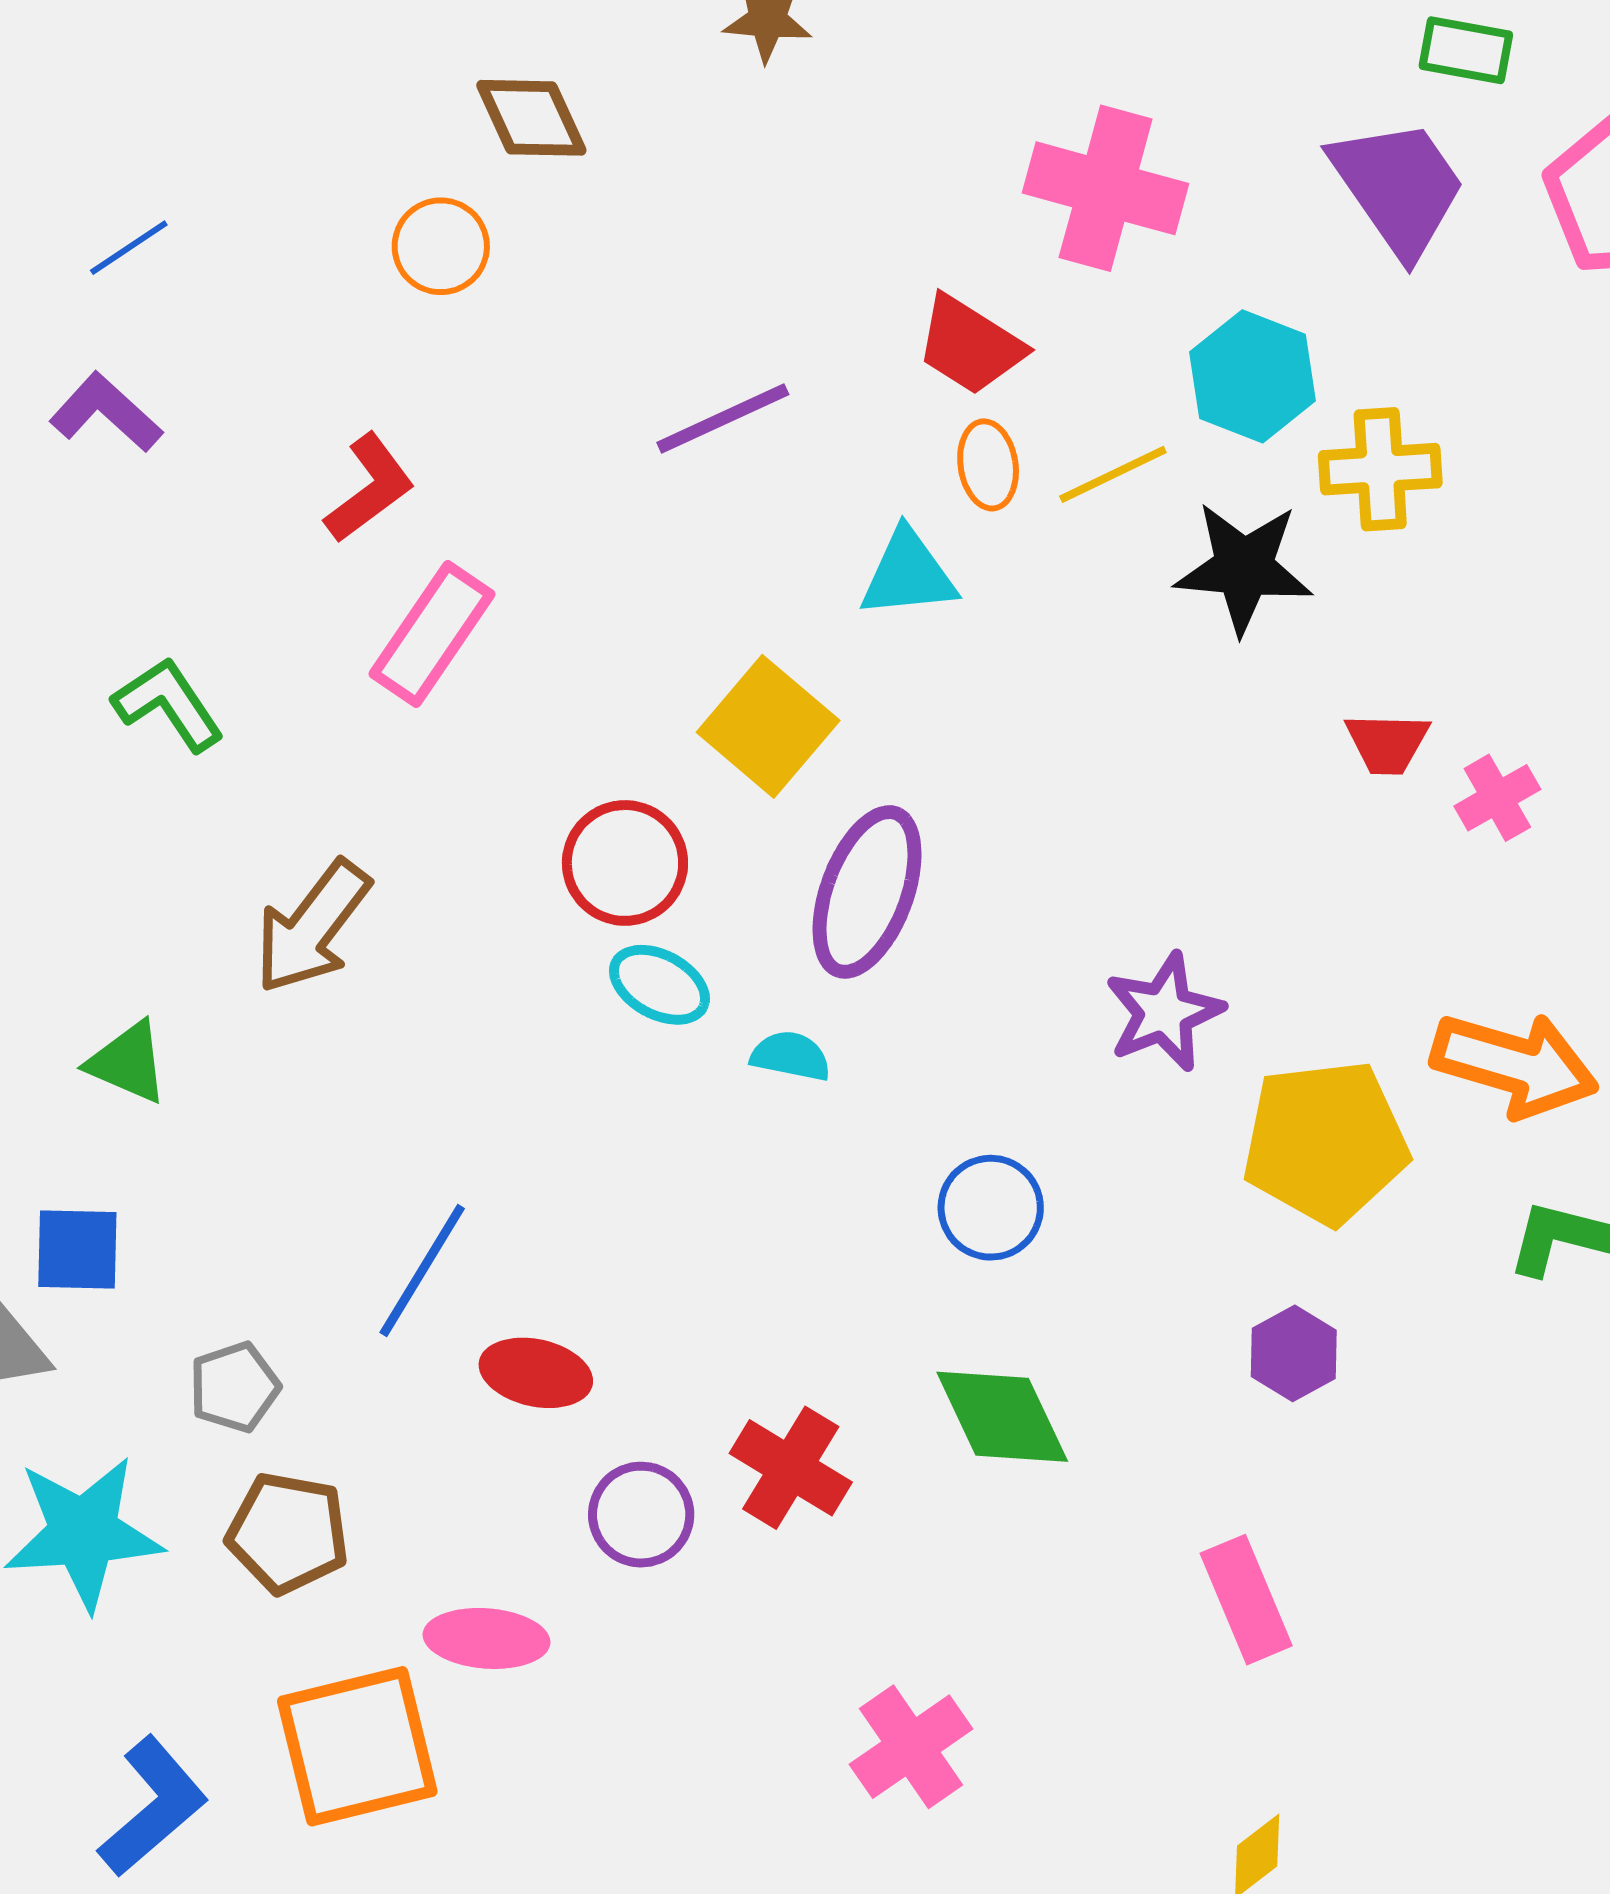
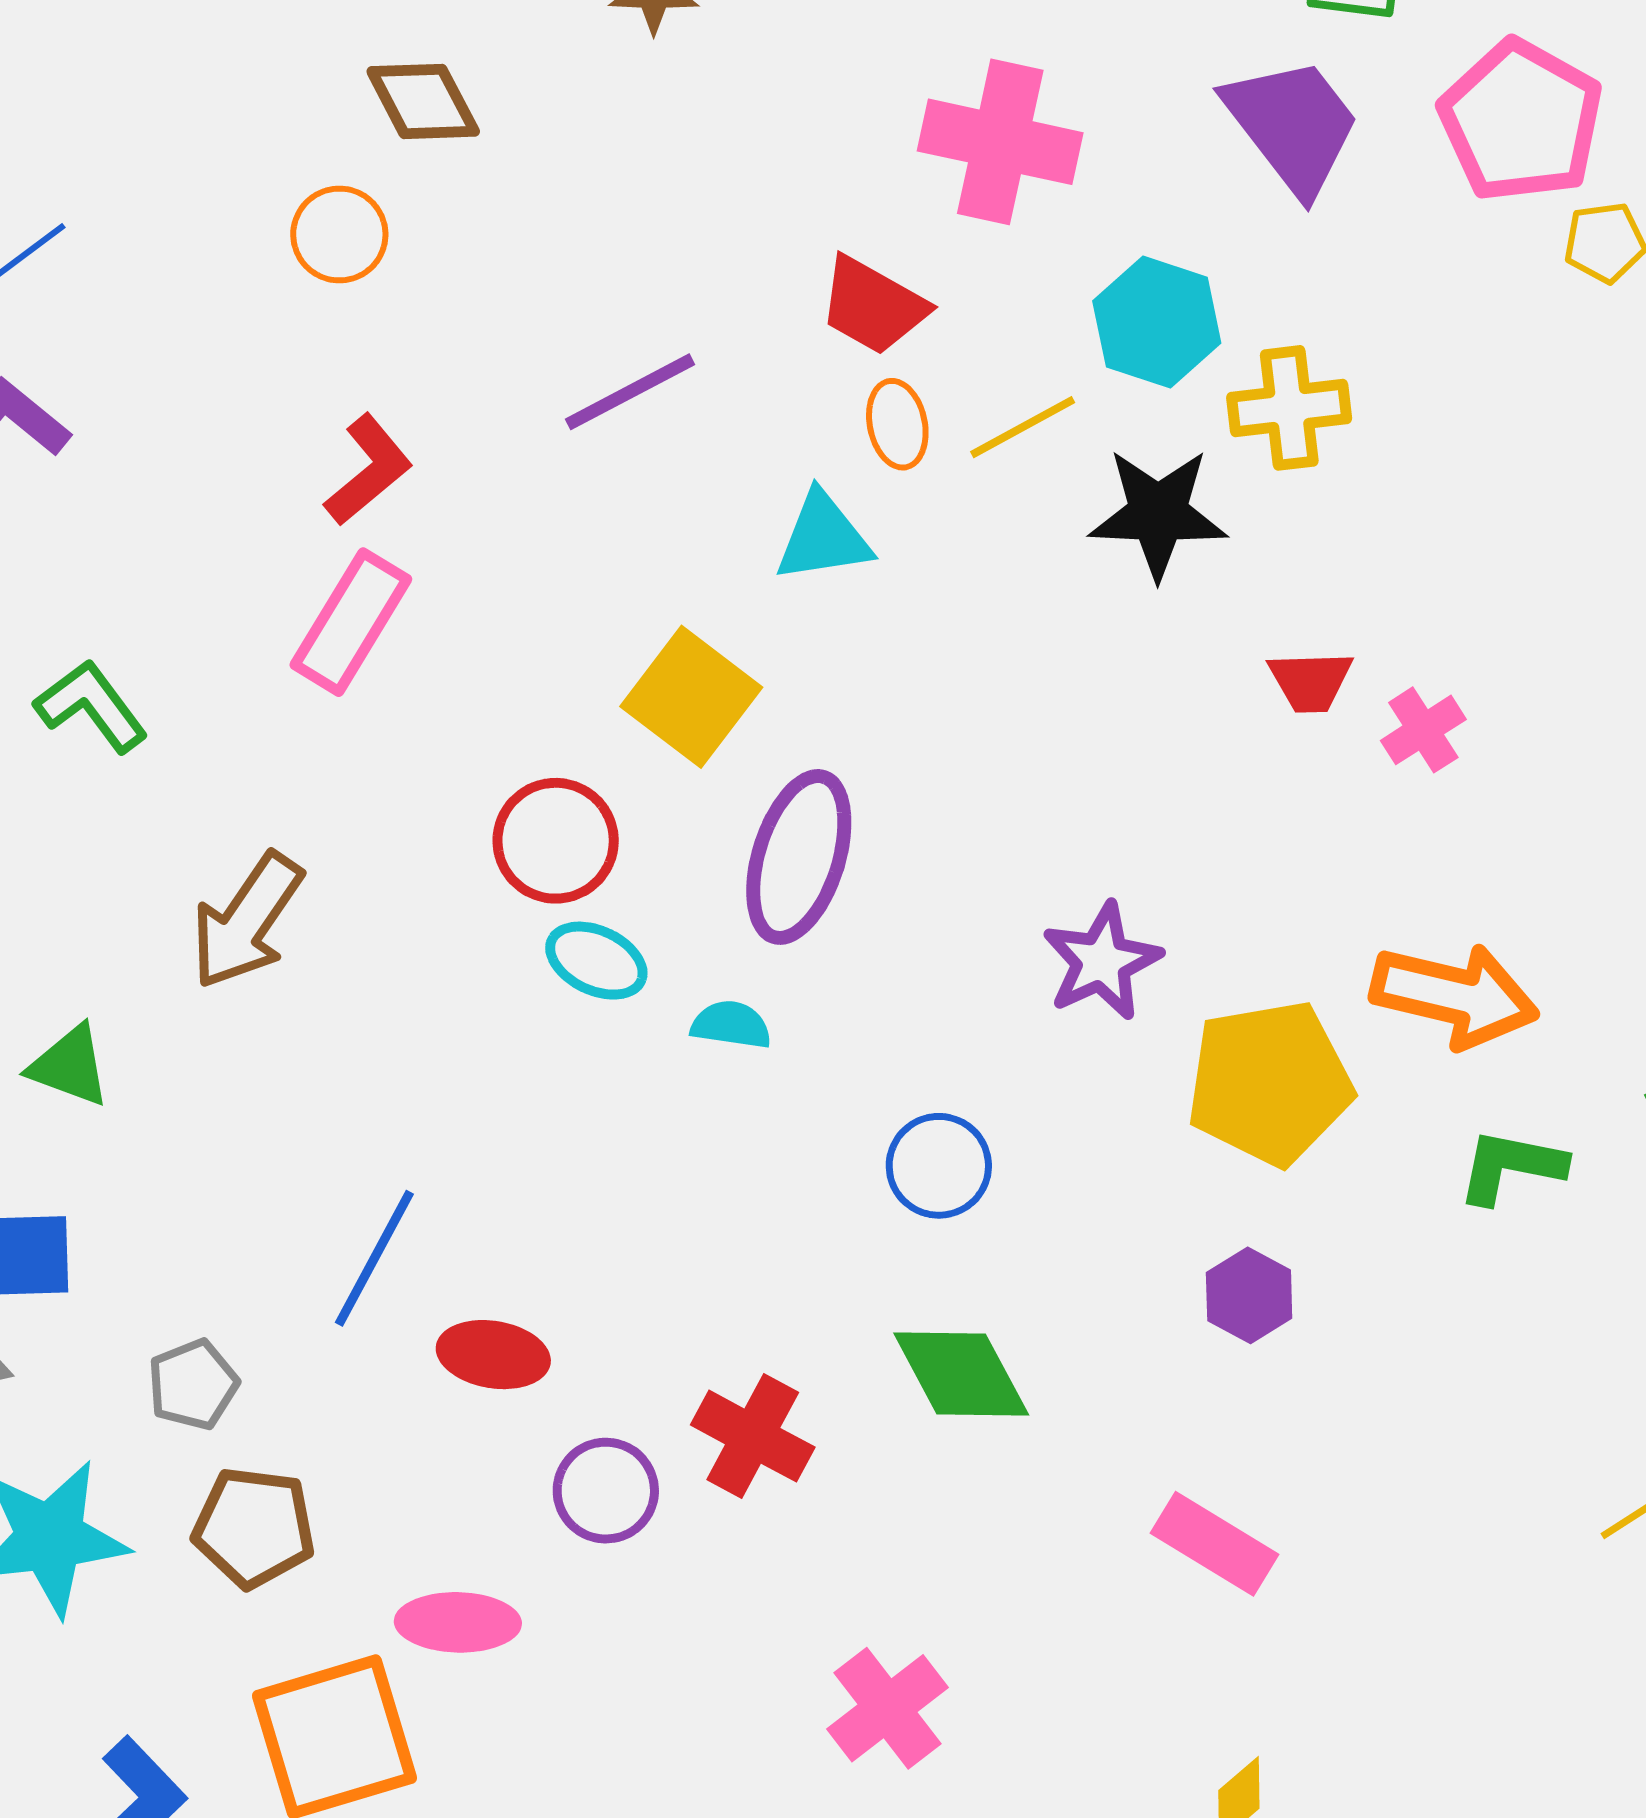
red L-shape: (370, 488) -> (368, 470), moved
pink rectangle: (1246, 1600) -> (1214, 1544), turned -33

